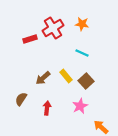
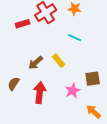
brown square: (86, 81) -> (93, 79), moved, turned 35
red arrow: (47, 108) -> (40, 93), size x1.5

